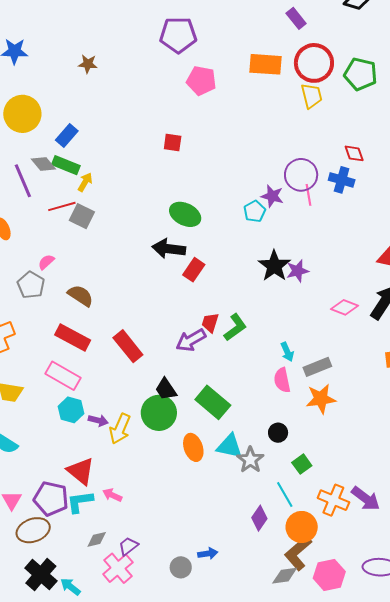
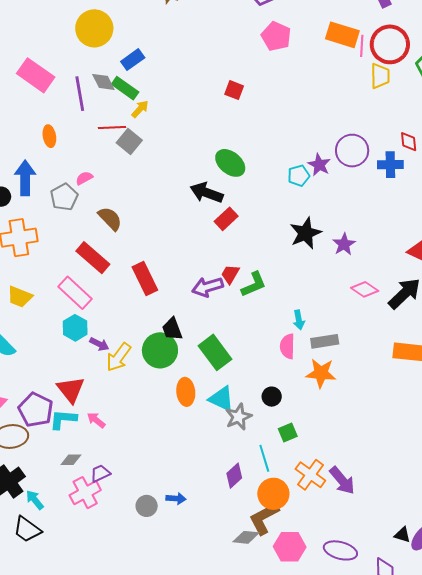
blue cross: (342, 180) -> (390, 165), turned -30
pink line: (309, 195) -> (362, 46), moved
purple star: (297, 271) -> (344, 244), moved, turned -30

